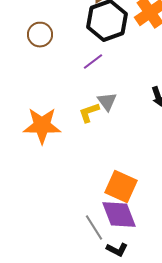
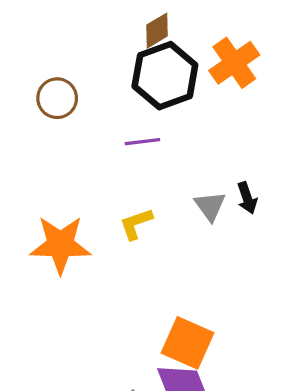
purple line: (93, 62) -> (142, 142), turned 30
gray triangle: (107, 102) -> (210, 206), moved

